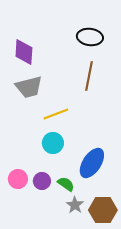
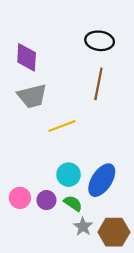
cyan circle: (53, 143) -> (69, 175), moved

